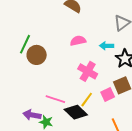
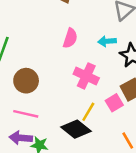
pink semicircle: (78, 41) -> (70, 38), turned 126
brown circle: (37, 55) -> (26, 81), moved
pink line: (55, 99) -> (26, 114), moved

